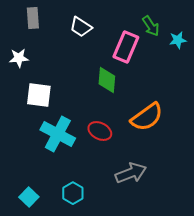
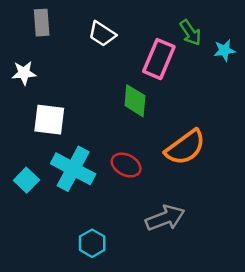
cyan square: (29, 197) -> (26, 180), moved

